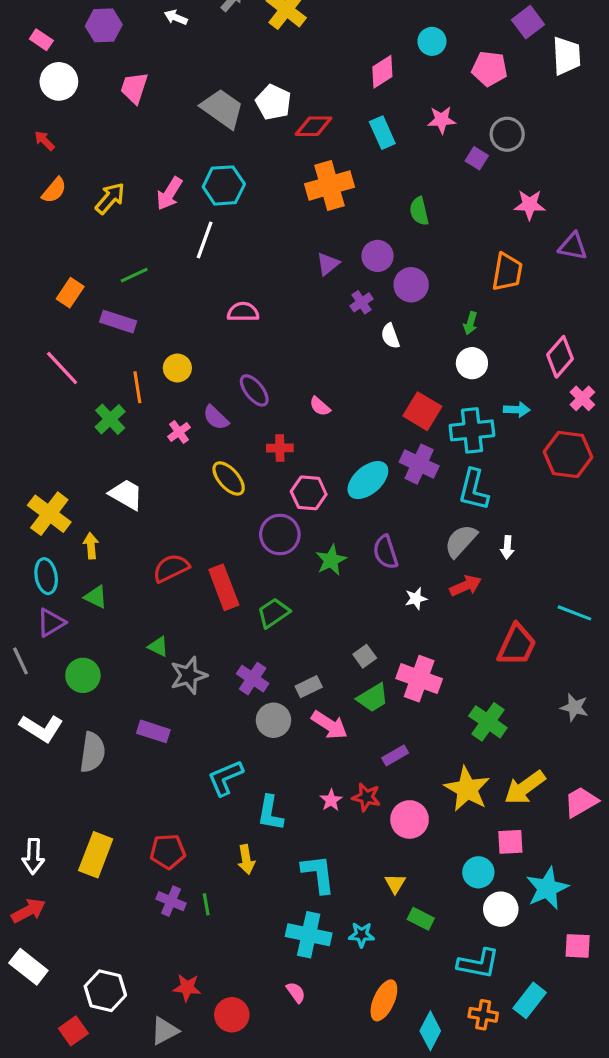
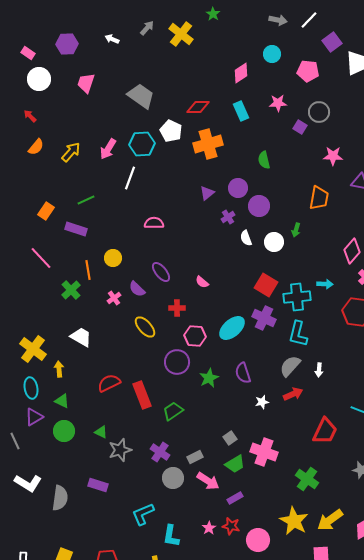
white pentagon: (273, 102) -> (171, 131), moved
white circle: (472, 363) -> (274, 242), moved
green circle: (83, 675) -> (64, 431), moved
purple rectangle: (395, 755) -> (235, 498), moved

